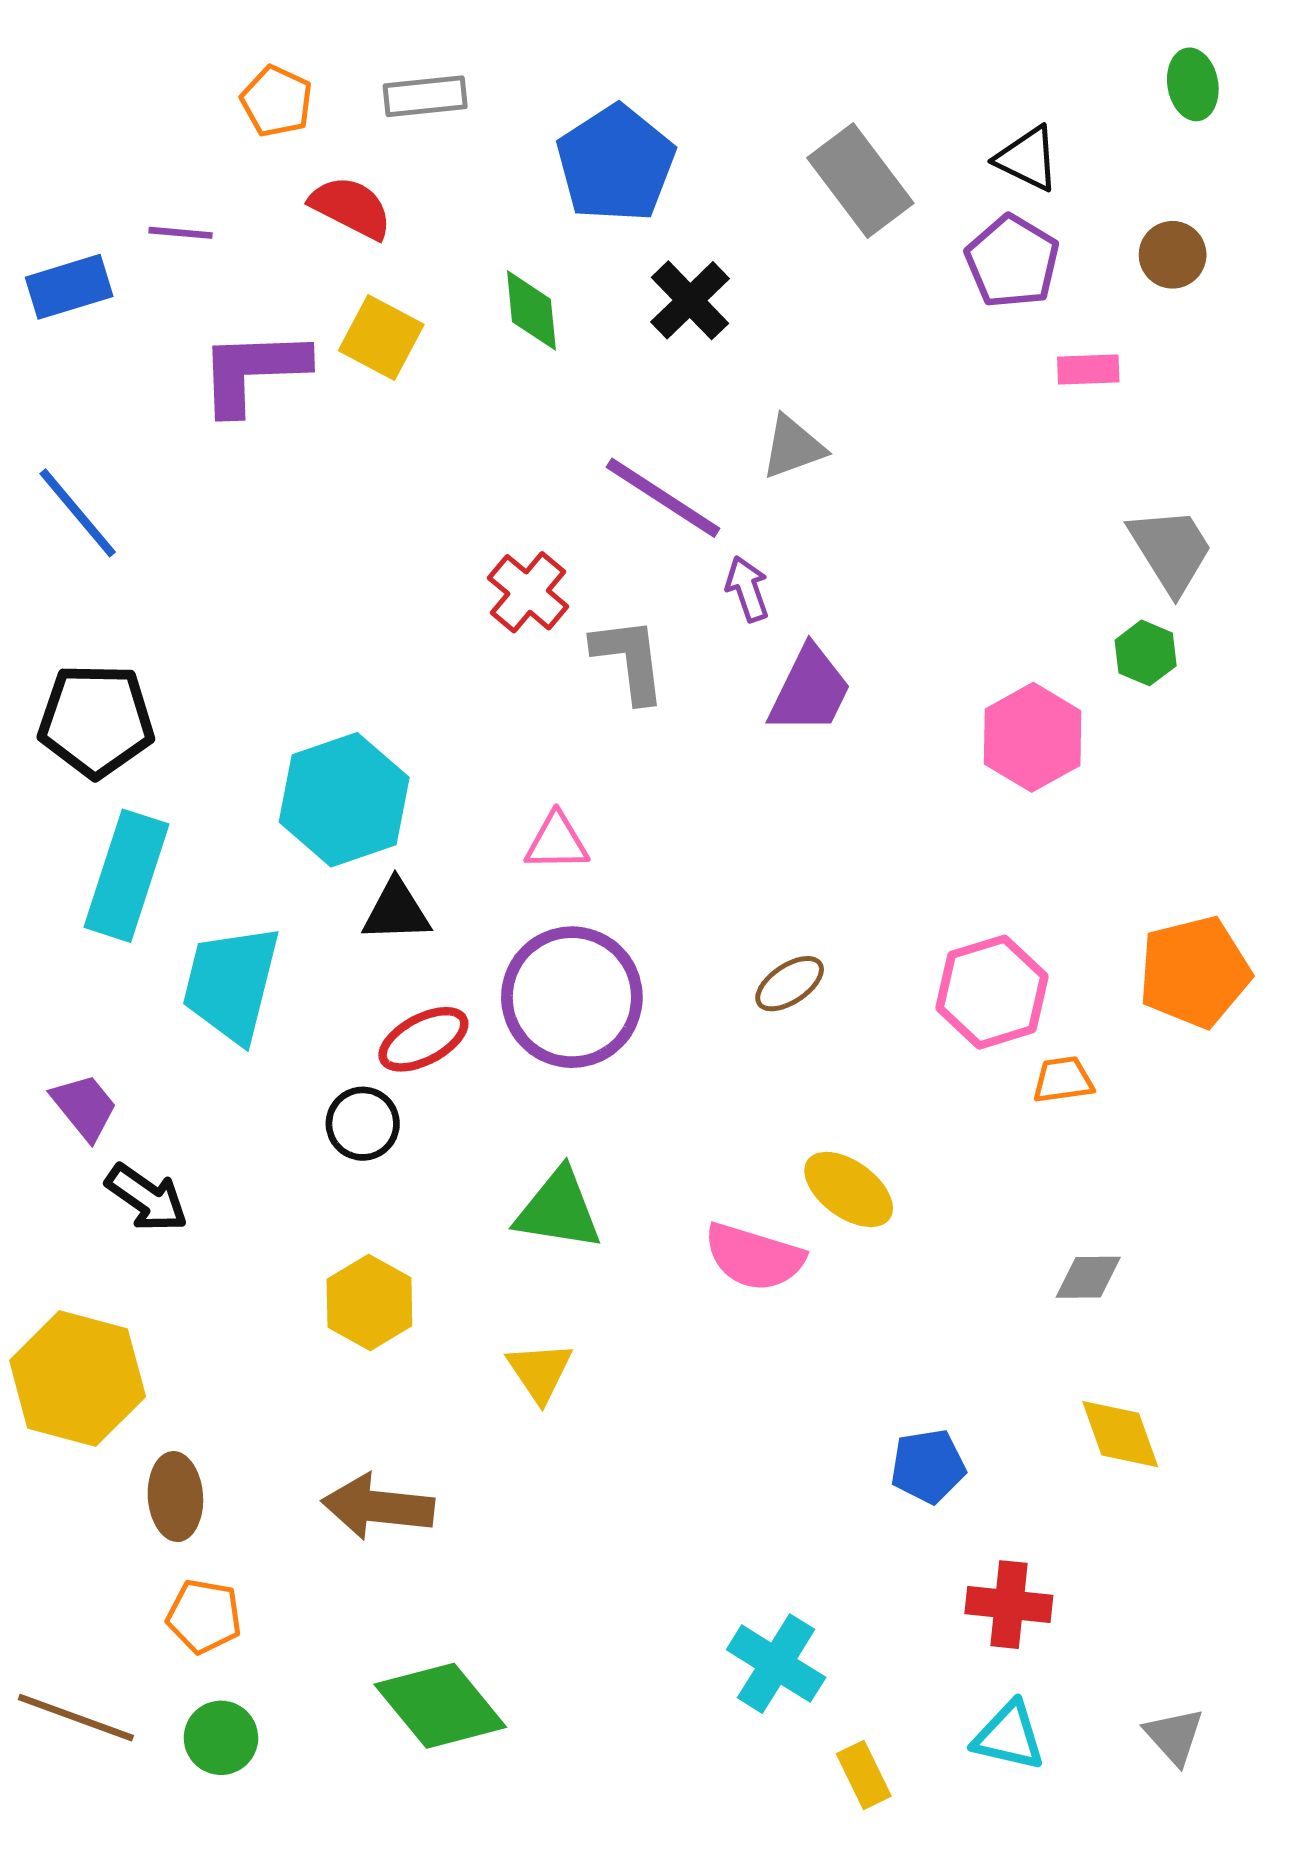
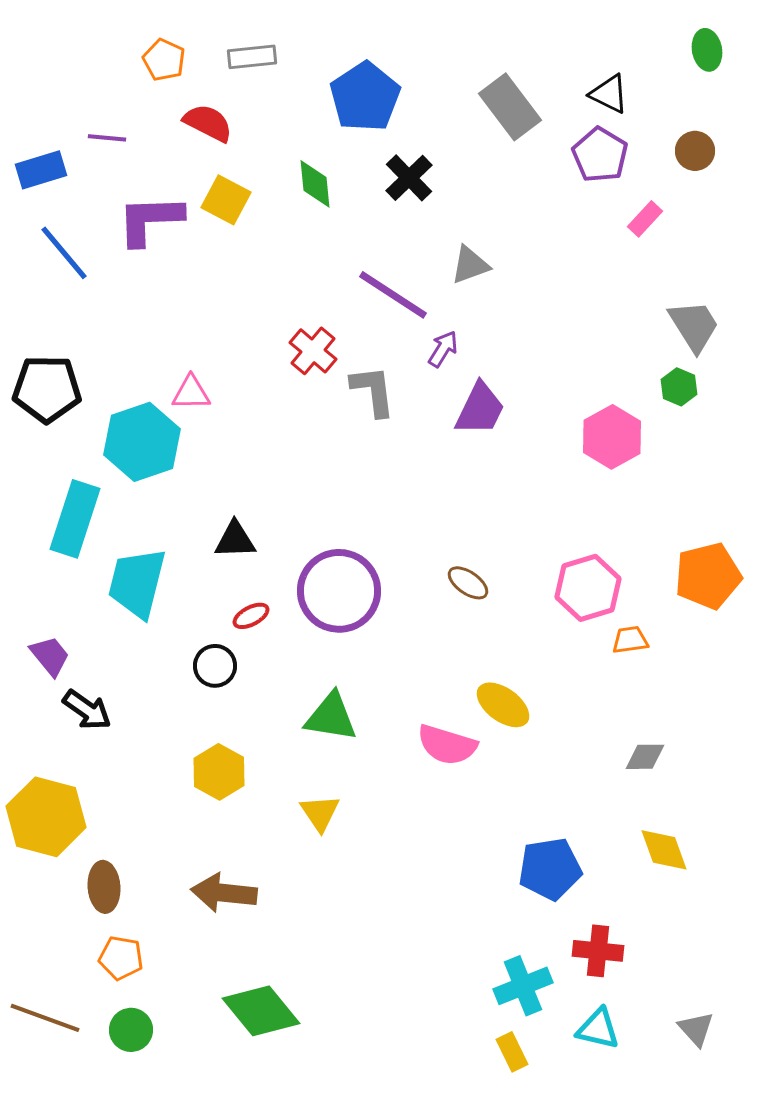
pink rectangle: (1088, 370) -> (645, 219), turned -45
blue line: (78, 513) -> (64, 253), moved
purple arrow: (747, 589) -> (443, 349), turned 51
black pentagon: (96, 720) -> (47, 389), moved
cyan hexagon: (344, 800) -> (142, 442), moved
pink triangle: (557, 842) -> (191, 393), moved
brown ellipse: (790, 984) -> (468, 583), turned 69
red ellipse: (423, 1039) -> (251, 616), size x0.7
blue pentagon: (928, 1466) -> (550, 869), size x1.4
cyan cross: (776, 1664) -> (523, 986), moved, turned 36

